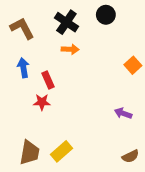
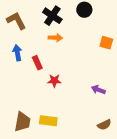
orange square: (133, 65) -> (106, 43), moved, turned -32
red star: (42, 102) -> (54, 81), moved
yellow rectangle: (62, 151) -> (48, 121), turned 48

